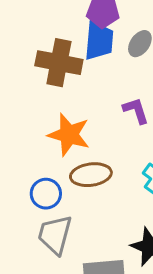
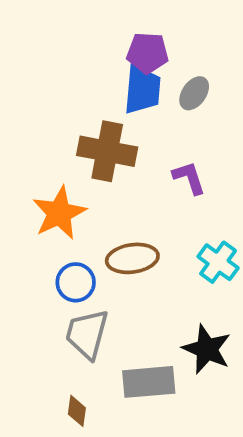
brown cross: (59, 63) -> (107, 151), moved
orange star: (69, 135) -> (59, 213), moved, turned 30

